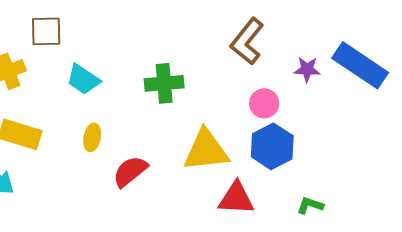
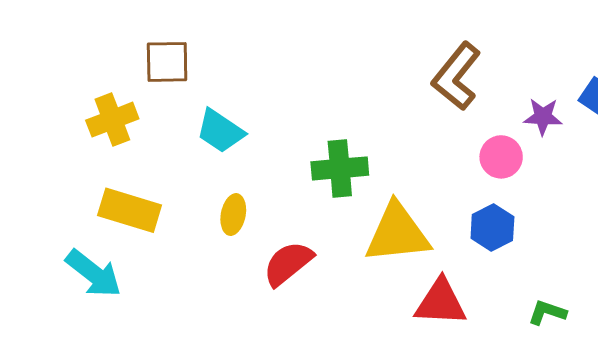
green cross: (164, 83) -> (340, 168), moved
pink circle: (264, 103) -> (501, 157), moved
blue hexagon: (272, 146) -> (492, 228), size x0.7

